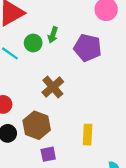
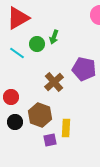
purple pentagon: (88, 48) -> (84, 69), moved
yellow rectangle: (88, 135) -> (66, 128), moved

